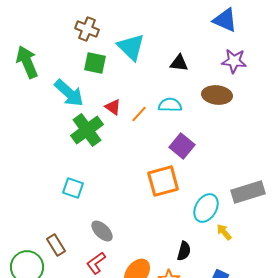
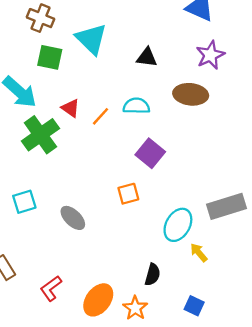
purple star: (234, 61) -> (210, 55), turned -30
orange square: (163, 181) -> (128, 194), size x0.6
cyan square: (73, 188) -> (24, 202), turned -35
gray ellipse: (102, 231) -> (73, 218), moved

